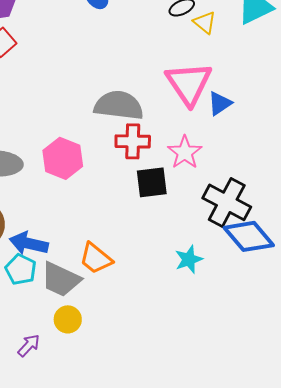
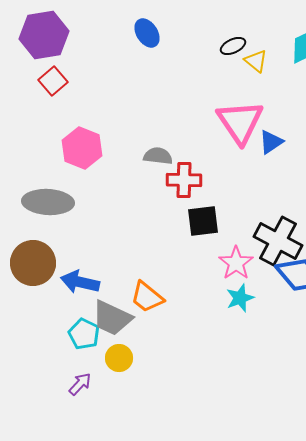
gray semicircle: (119, 105) -> (158, 156), moved, size x0.6
pink star: (185, 152) -> (236, 263), moved
pink hexagon: (63, 158) -> (82, 148), moved
cyan pentagon: (21, 269) -> (84, 334), moved

